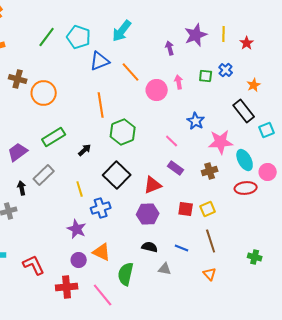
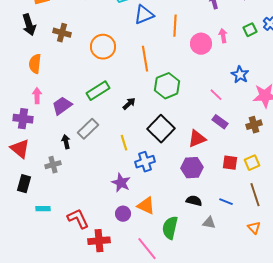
orange line: (131, 72) -> (175, 26), turned 45
green square: (206, 76) -> (250, 30), turned -32
orange circle: (44, 93) -> (103, 47), moved
red cross: (67, 287) -> (99, 241), moved

